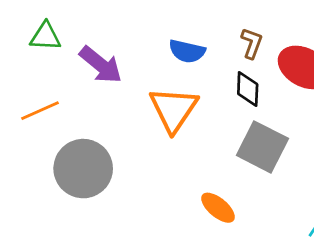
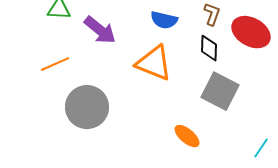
orange triangle: (173, 109) -> (154, 63), turned -42

